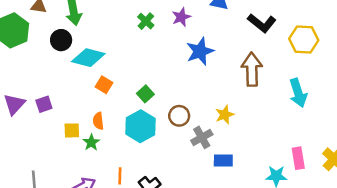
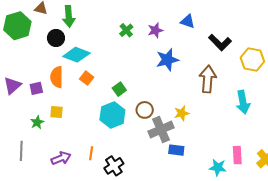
orange semicircle: (98, 121) -> (57, 77), moved, size x1.5
gray cross: (202, 137) -> (161, 130), size x1.4
green star: (91, 142) -> (37, 122), moved

